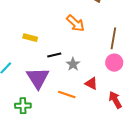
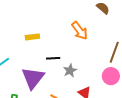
yellow rectangle: (30, 38) -> (32, 37), turned -32

